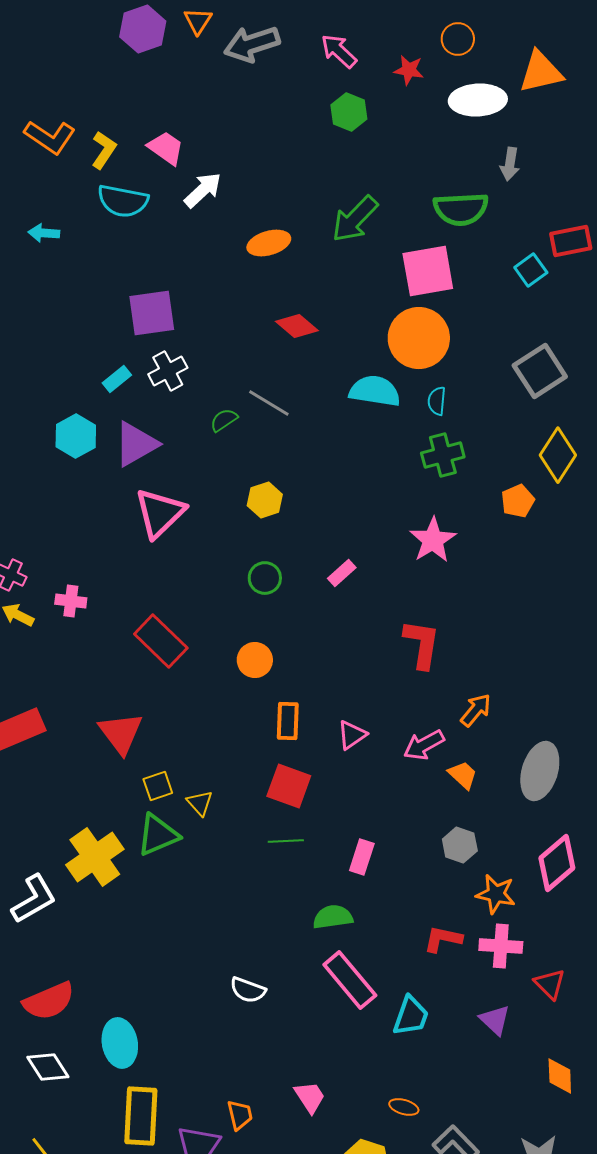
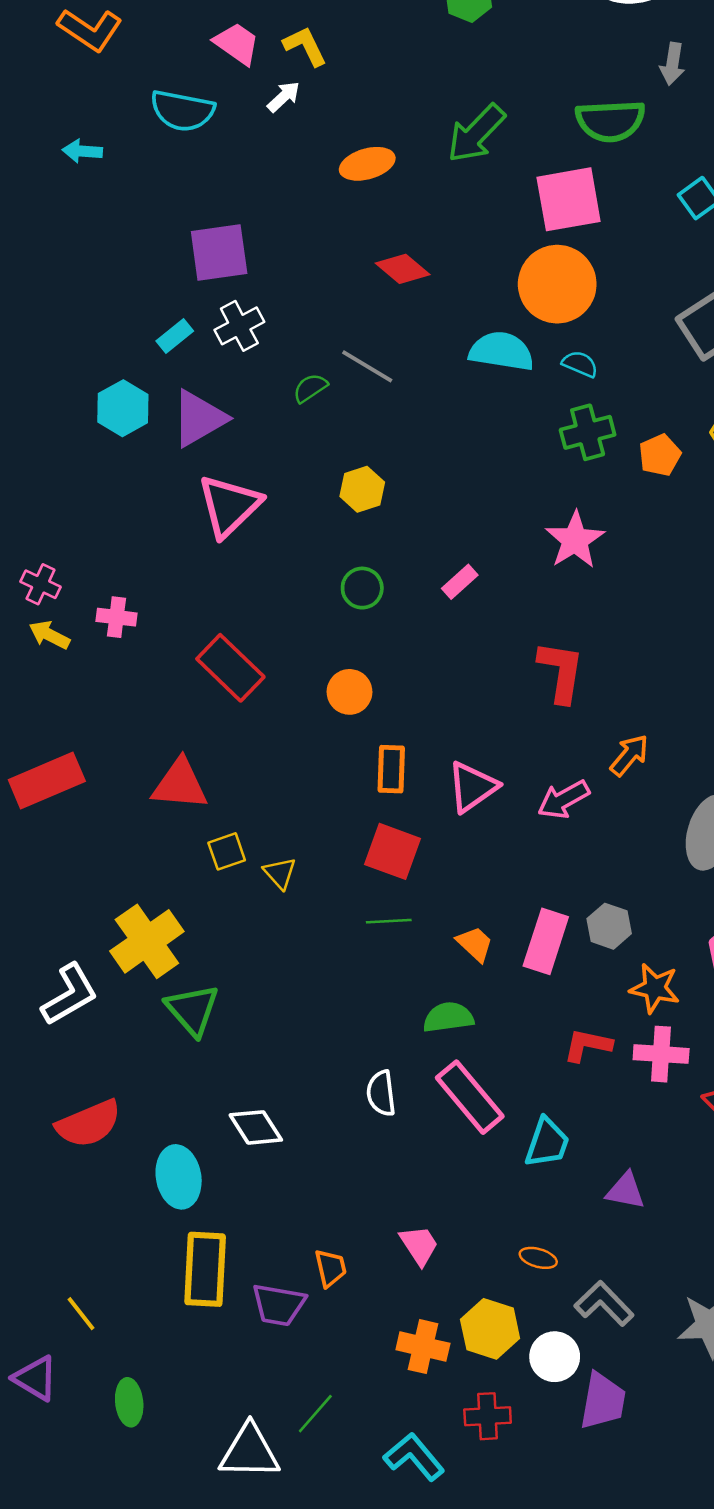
yellow L-shape: (104, 150) -> (305, 46), moved, turned -60
white arrow: (203, 190) -> (284, 97), size x0.7
cyan semicircle: (437, 401) -> (580, 364), turned 108
orange pentagon: (518, 501) -> (660, 455), moved
red triangle: (121, 733) -> (180, 784), turned -48
pink triangle: (352, 735) -> (472, 787), size x1.4
orange trapezoid: (463, 775) -> (475, 944), moved
green triangle: (158, 835) -> (192, 1010), moved, turned -48
pink rectangle: (362, 857) -> (546, 941), moved, size x1.4
white semicircle: (248, 990) -> (381, 1093), moved, turned 63
purple triangle: (495, 1020) -> (626, 1191), moved, turned -32
white diamond: (48, 1067) -> (256, 1127), moved

